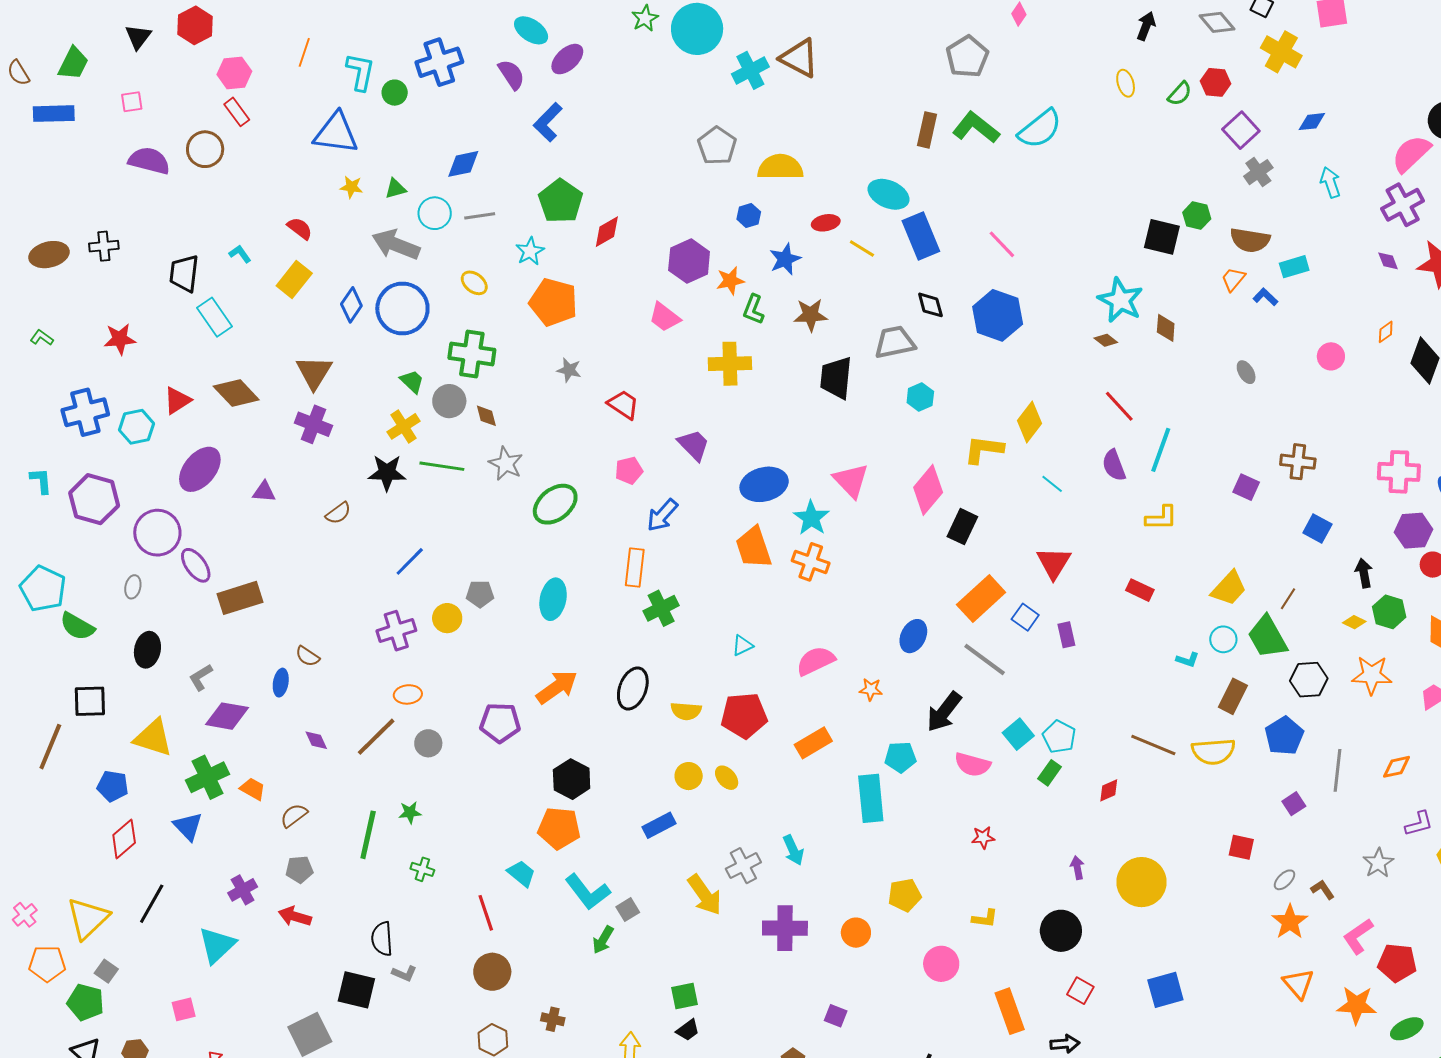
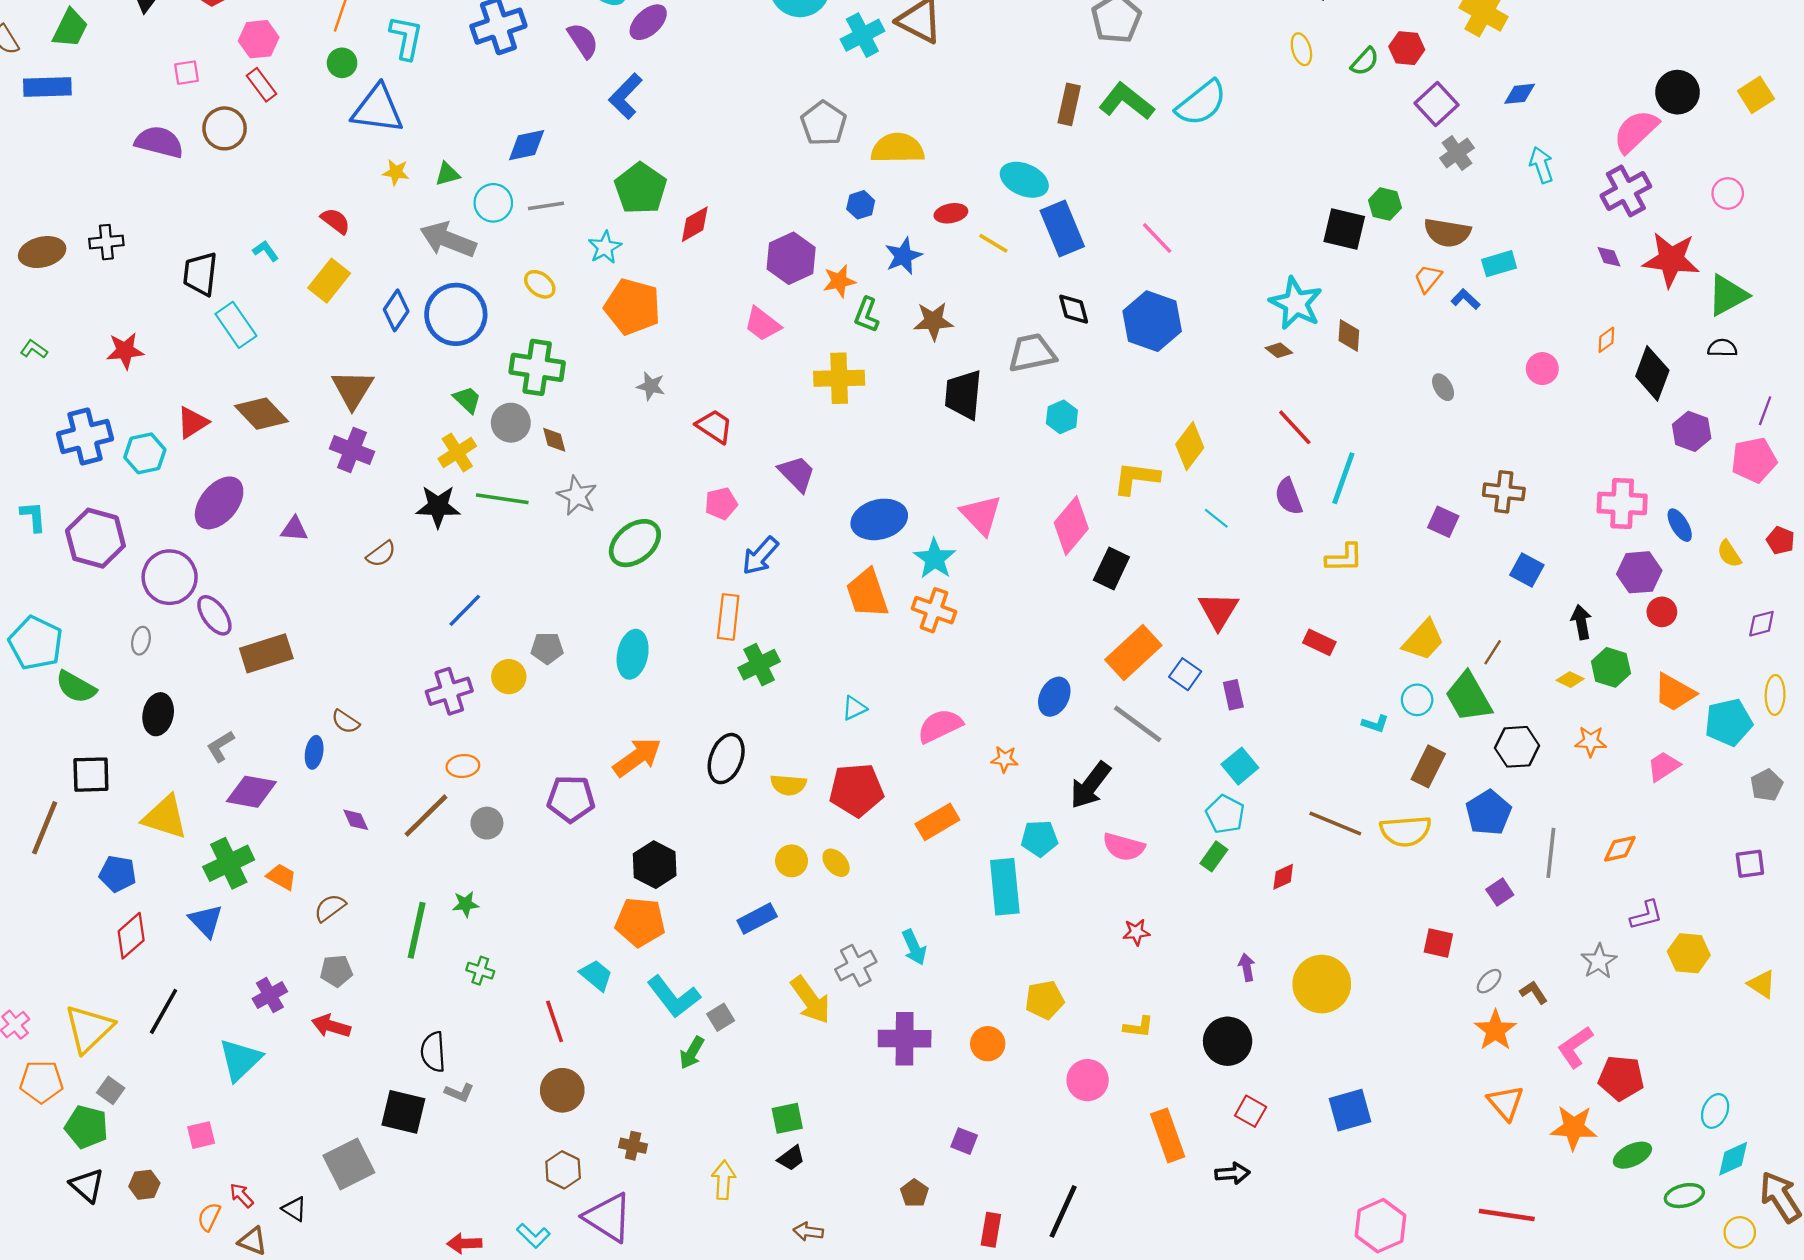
green circle: (395, 93) -> (342, 63), moved
pink square: (132, 102) -> (187, 73), moved
orange star: (1372, 675) -> (1591, 741), size x0.7
cyan square: (1018, 734) -> (1240, 766), moved

